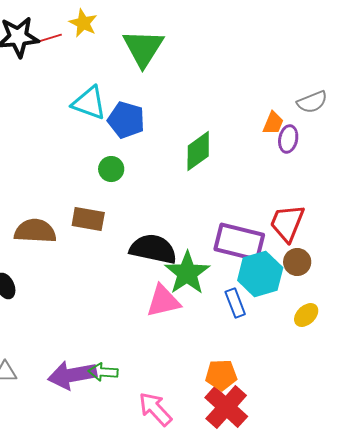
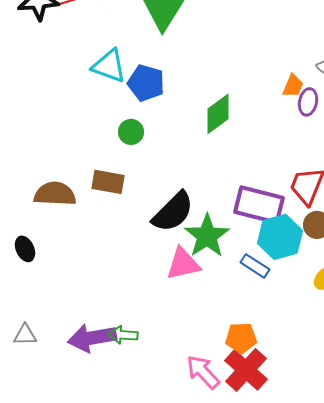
black semicircle: (153, 249) -> (173, 212), turned 123
blue rectangle: (235, 303) -> (255, 266), turned -36
pink arrow: (155, 409) -> (203, 372), moved

